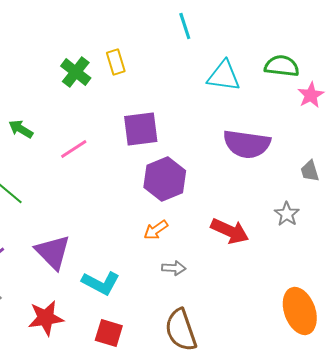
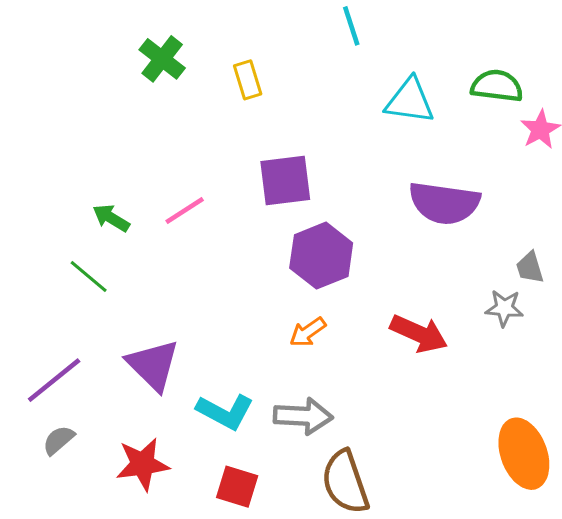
green cross: (76, 72) -> (162, 59), moved
green arrow: (21, 129) -> (111, 218), moved
gray trapezoid: (310, 171) -> (530, 268), moved
gray star: (287, 214) -> (504, 308), turned -30
gray arrow: (174, 268) -> (303, 416), moved, size x1.6

